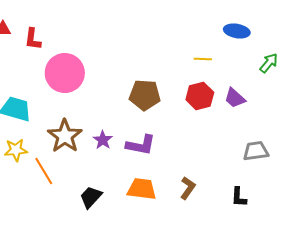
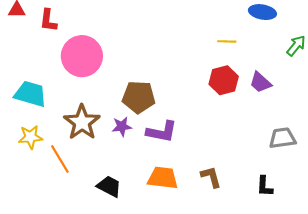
brown pentagon: (145, 95) -> (139, 97), moved
purple star: (103, 140) -> (122, 126), turned 30
brown L-shape: (188, 188) -> (211, 177), turned -50
black trapezoid: (91, 197) -> (109, 186), turned 75

